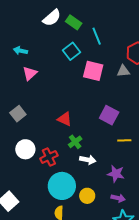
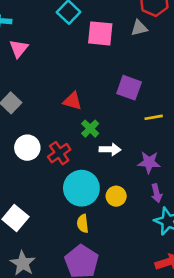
purple arrow: (118, 198) -> (157, 193), turned 72

